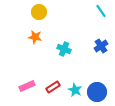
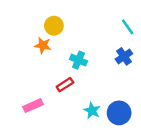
cyan line: (101, 11) -> (128, 27), moved
yellow circle: (39, 12) -> (54, 26), moved
red rectangle: (53, 87) -> (65, 85), moved

